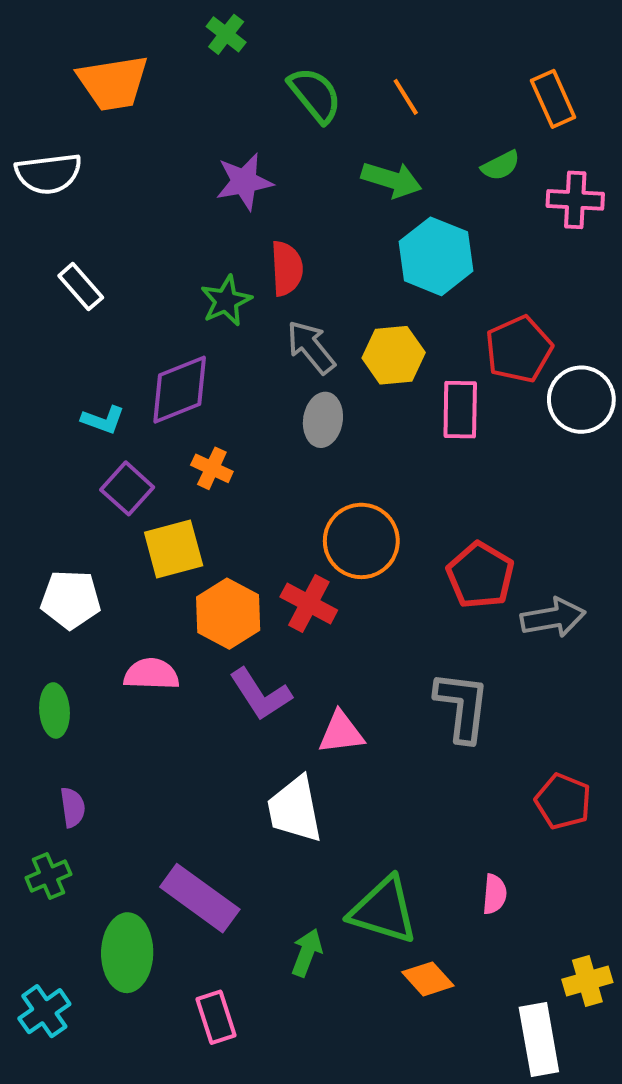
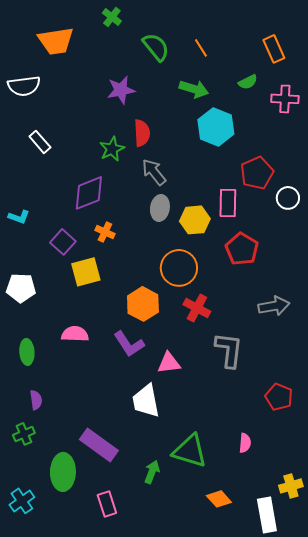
yellow hexagon: (394, 355) -> (195, 220), moved
white circle: (581, 400) -> (288, 198), size x0.7
cyan L-shape: (103, 420) -> (19, 217), moved
red pentagon: (480, 575) -> (242, 249), moved
white pentagon: (71, 599) -> (21, 288), moved
red cross: (309, 604) -> (197, 308), moved
orange hexagon: (228, 614) -> (143, 304), moved
orange diamond: (428, 979) -> (219, 499), moved

